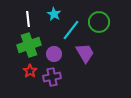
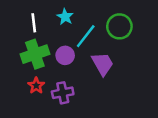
purple circle: (54, 54) -> (65, 55), moved

